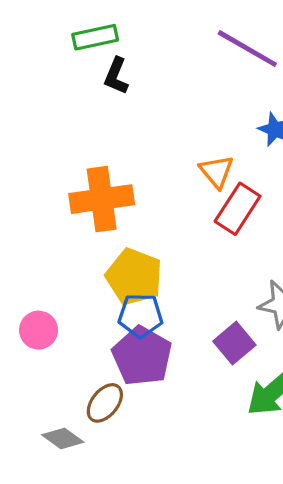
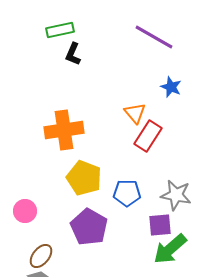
blue pentagon: (140, 316) -> (127, 193), moved
purple square: (234, 343) -> (160, 225), moved, turned 35
brown ellipse: (105, 403) -> (41, 256), moved

